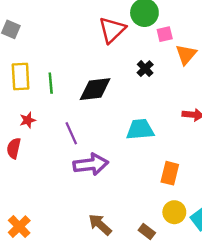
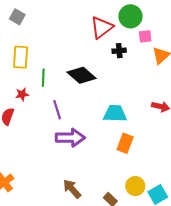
black cross: (145, 69) -> (119, 51), moved, turned 32
green line: (51, 83) -> (43, 78), moved
black diamond: (95, 89) -> (81, 75), turned 40
orange rectangle: (170, 173) -> (125, 143), moved

